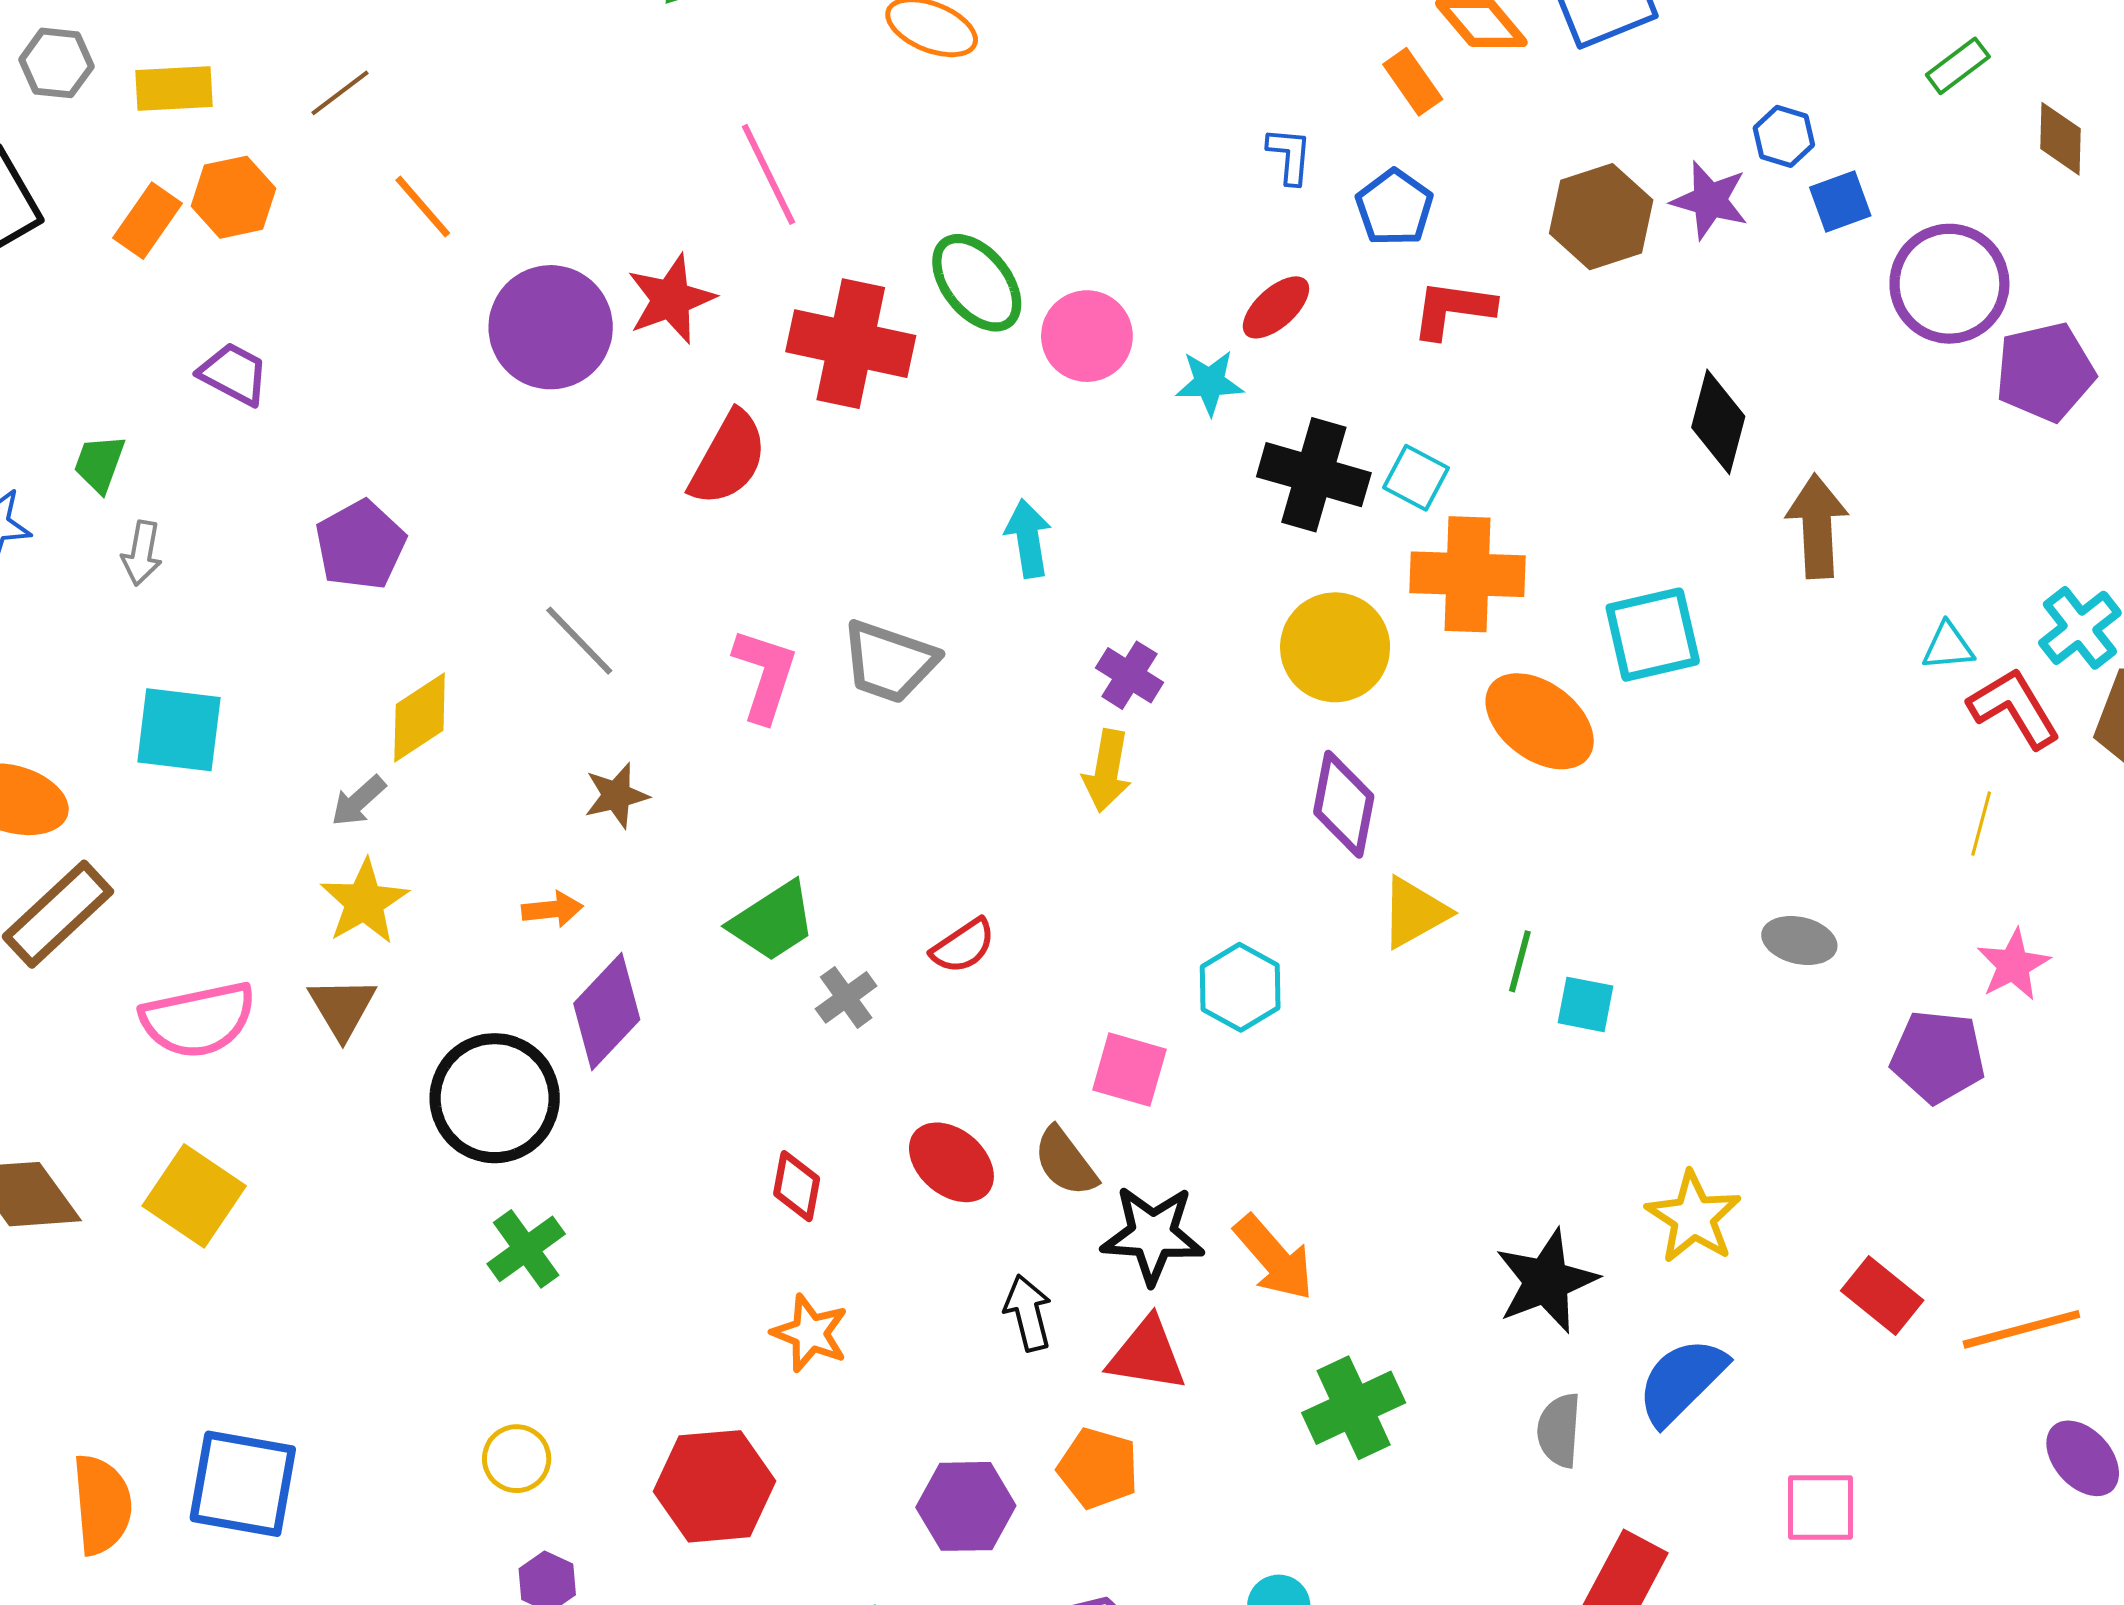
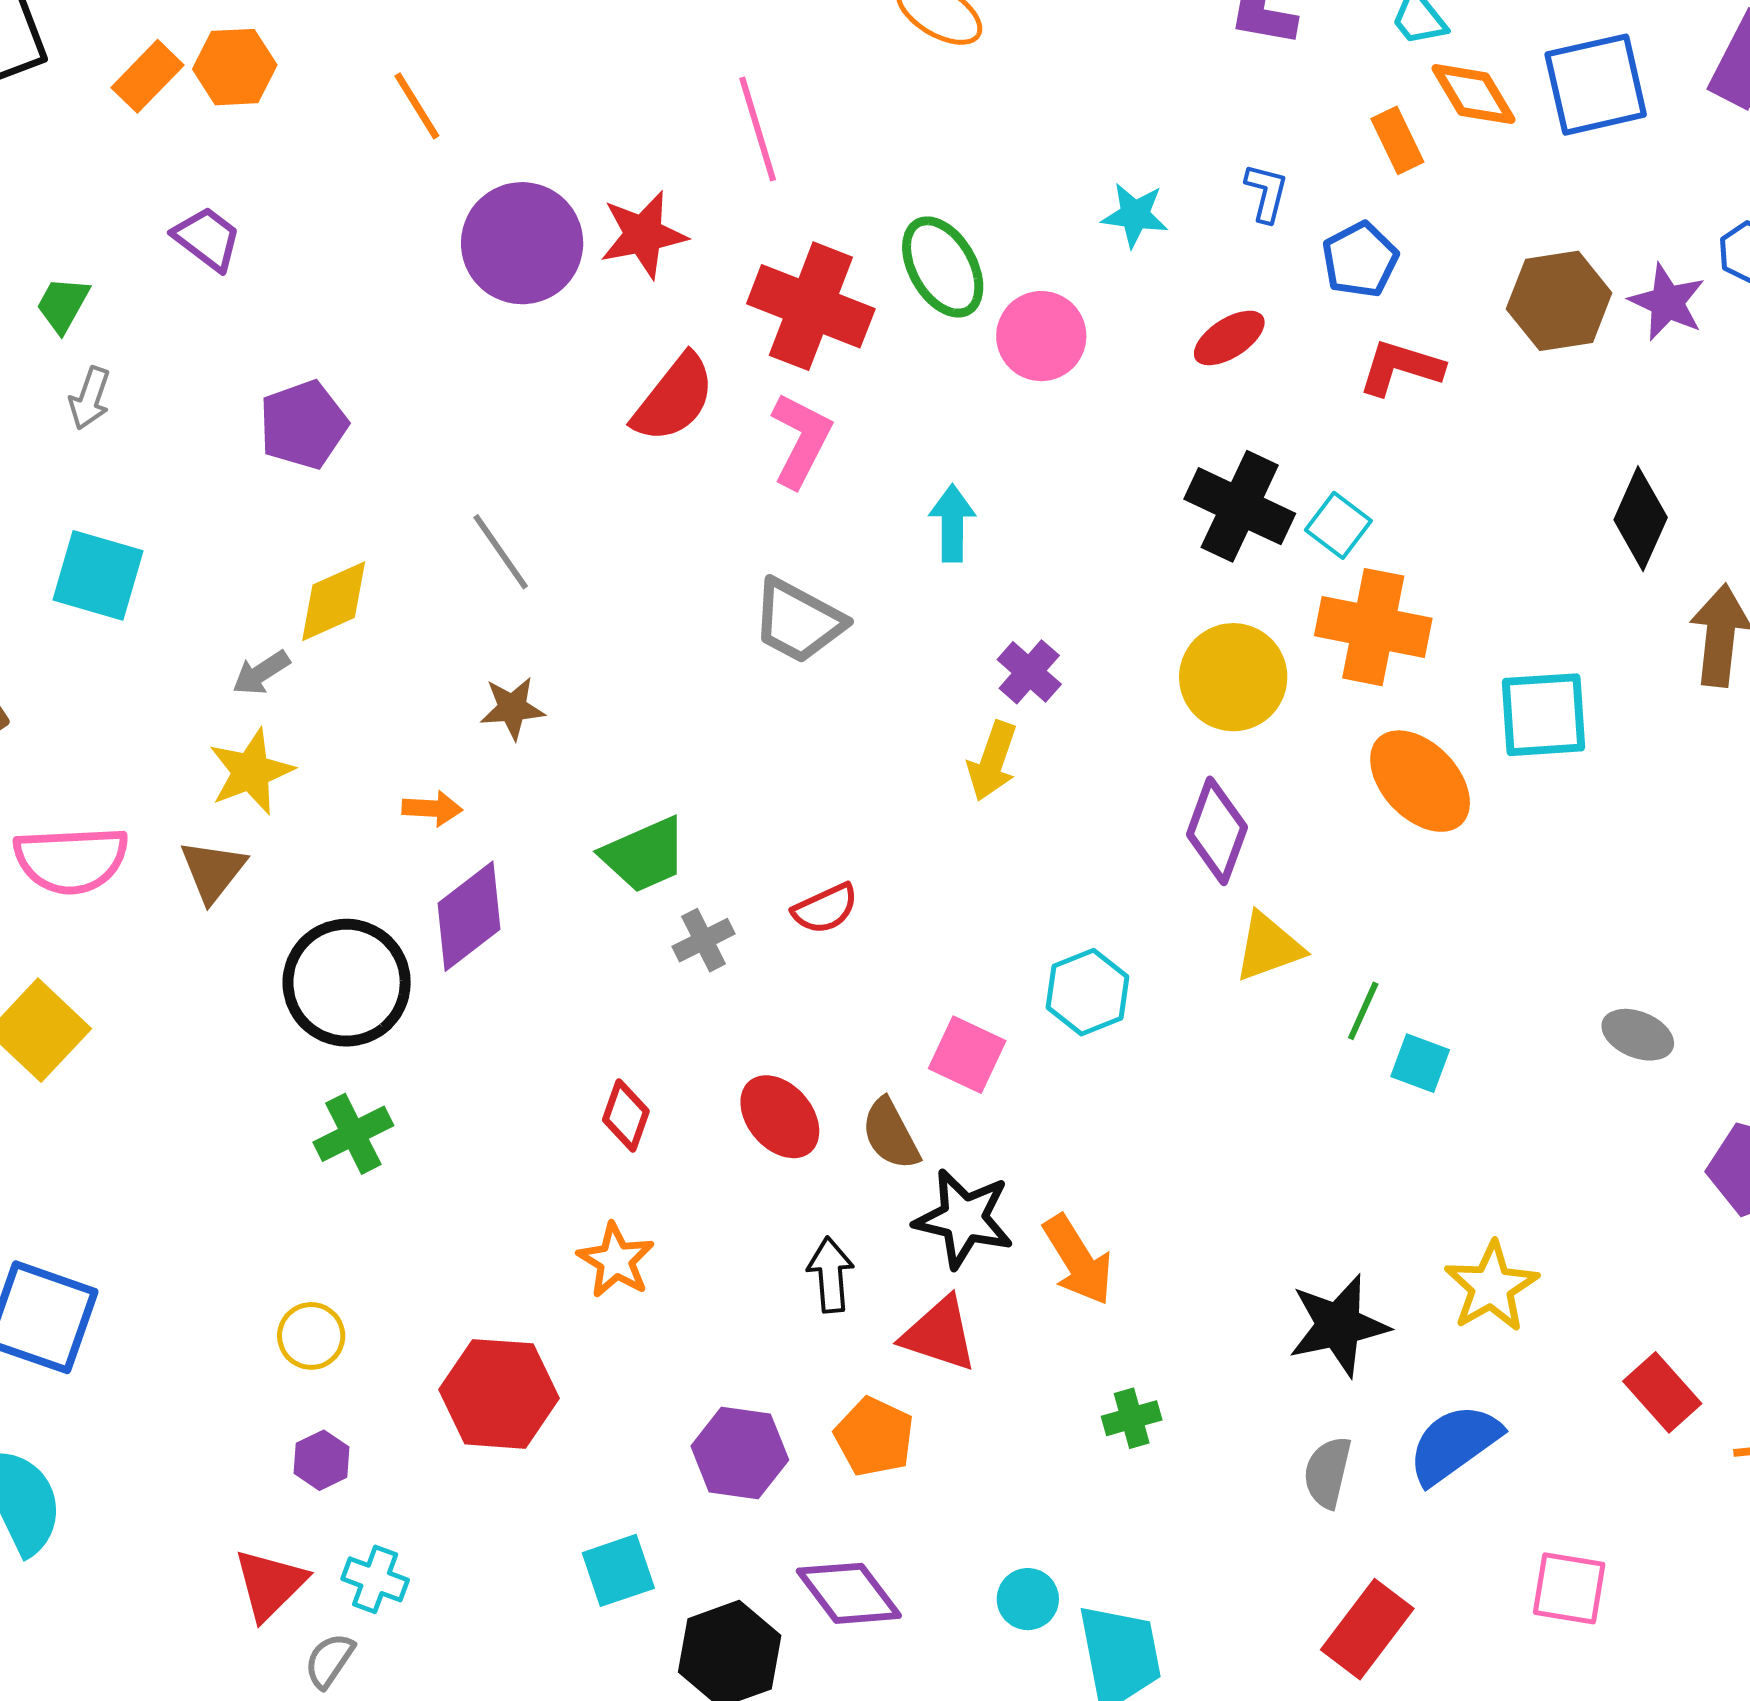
cyan star: (1210, 383) -> (1135, 215), moved
pink L-shape: (765, 675) -> (801, 440), moved
green cross: (1354, 1408) -> (1132, 1418), size x0.6

